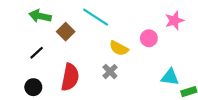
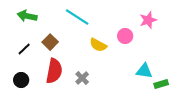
brown square: (66, 32) -> (50, 42), moved
gray cross: (110, 72) -> (82, 78), moved

